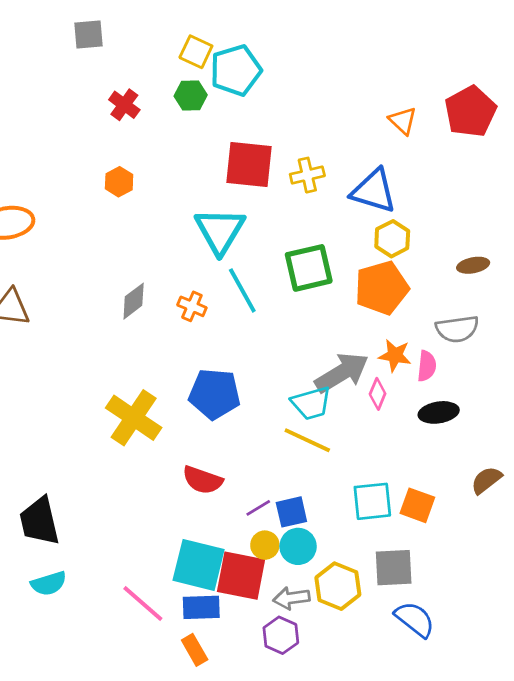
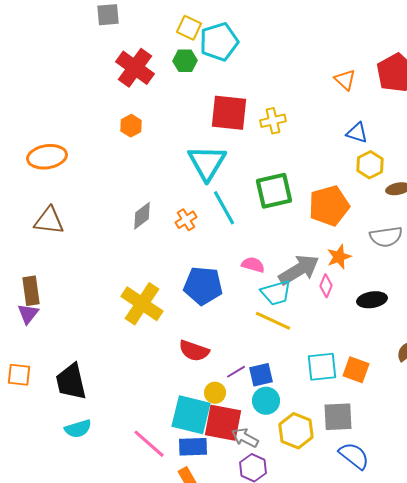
red cross: (124, 105) -> (135, 68), size x1.6
blue triangle: (374, 191) -> (357, 133), moved, size x0.6
yellow hexagon: (392, 239) -> (370, 165), moved
orange cross: (192, 306) -> (186, 220), turned 35
orange star: (395, 355) -> (339, 257), turned -30
pink semicircle: (427, 366) -> (253, 265), moved, turned -80
yellow circle: (265, 545) -> (215, 393), moved
gray arrow: (291, 598) -> (245, 438), moved, turned 36

